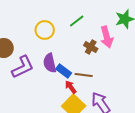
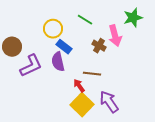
green line: (77, 21) -> (85, 20), turned 70
blue rectangle: (64, 71) -> (64, 47), moved

